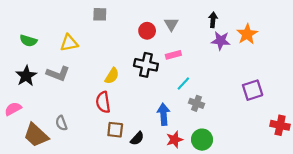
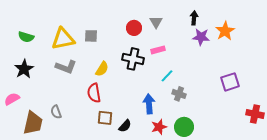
gray square: (100, 14) -> (91, 36), moved
yellow triangle: (69, 43) -> (63, 39), size x1.4
gray L-shape: (58, 74) -> (66, 67), moved
brown trapezoid: (36, 135) -> (33, 123), turned -120

